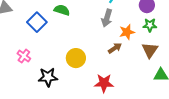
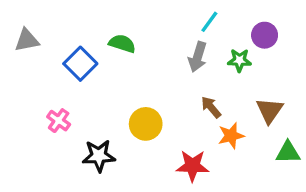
green star: (150, 25) -> (239, 60), moved
orange star: (127, 32) -> (231, 136), moved
brown arrow: (115, 48) -> (211, 107), turned -96

